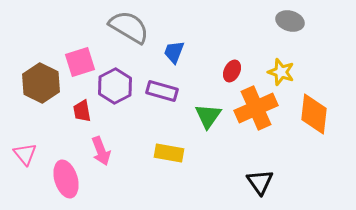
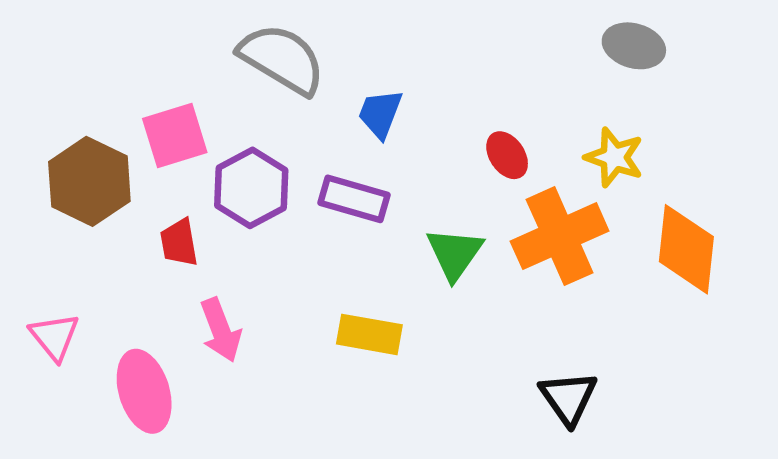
red ellipse: (232, 71) -> (507, 155), turned -60

